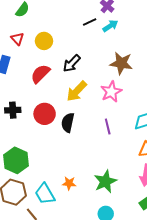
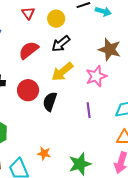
cyan arrow: (110, 26) -> (103, 11), turned 42
red triangle: (17, 39) -> (28, 13), moved
yellow circle: (44, 41) -> (56, 19), moved
orange star: (69, 183) -> (44, 153), moved

